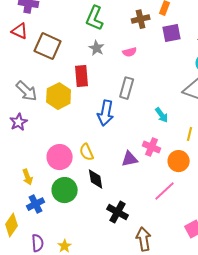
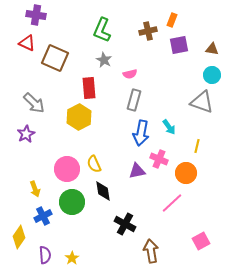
pink semicircle: (130, 52) -> (130, 74), moved
yellow hexagon: (59, 96) -> (79, 117), moved
blue arrow: (106, 113) -> (141, 133), moved

